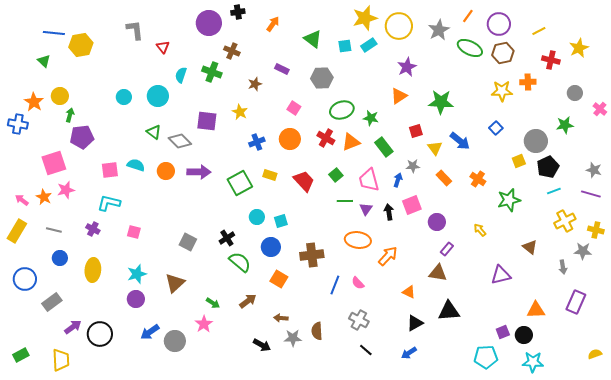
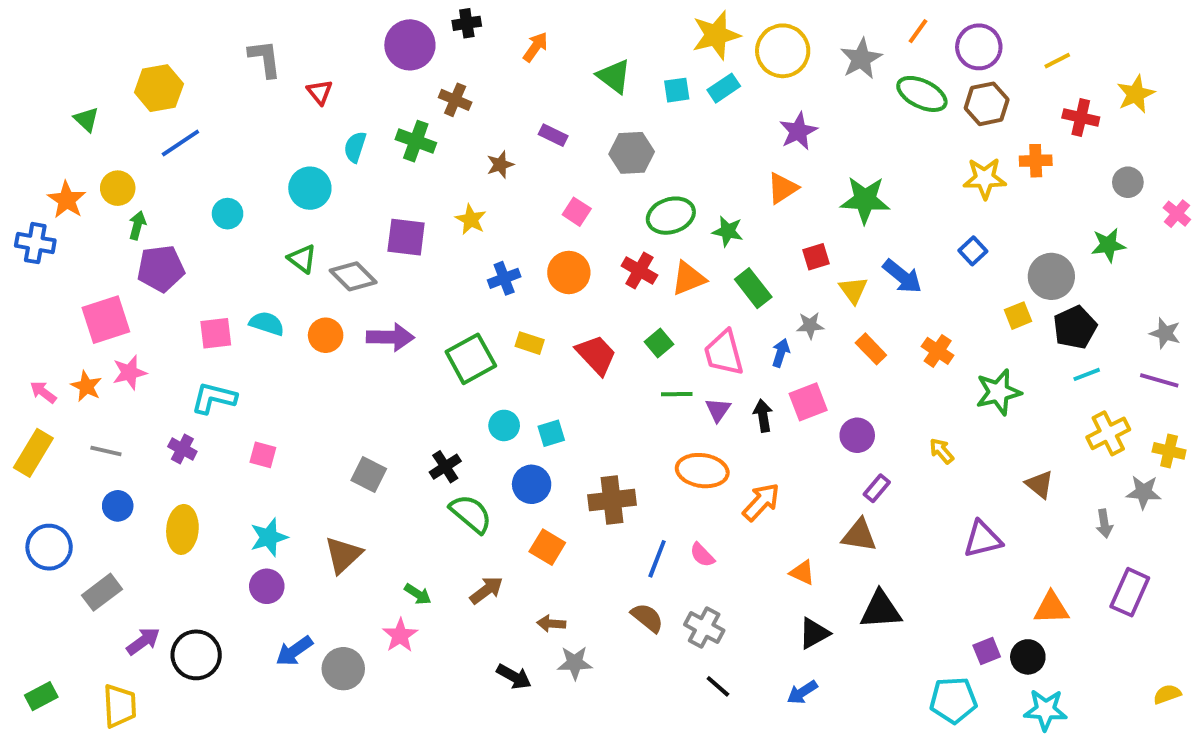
blue line: (54, 33) -> (180, 143), moved, turned -40
cyan circle: (124, 97) -> (228, 214), moved
brown semicircle: (317, 331) -> (647, 618), moved, turned 132

